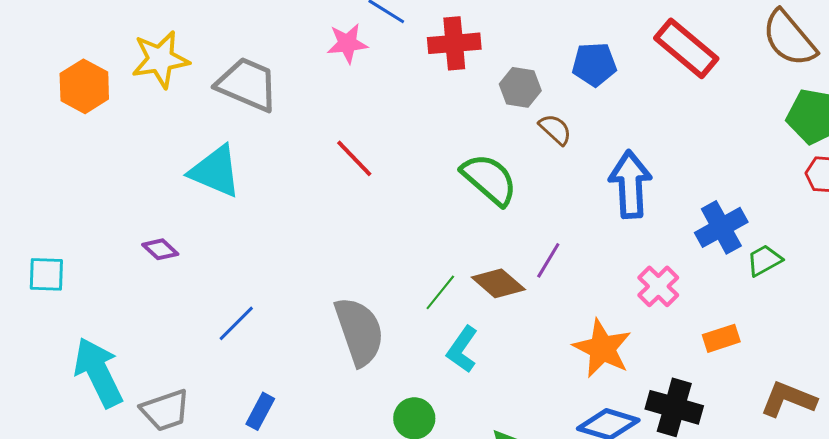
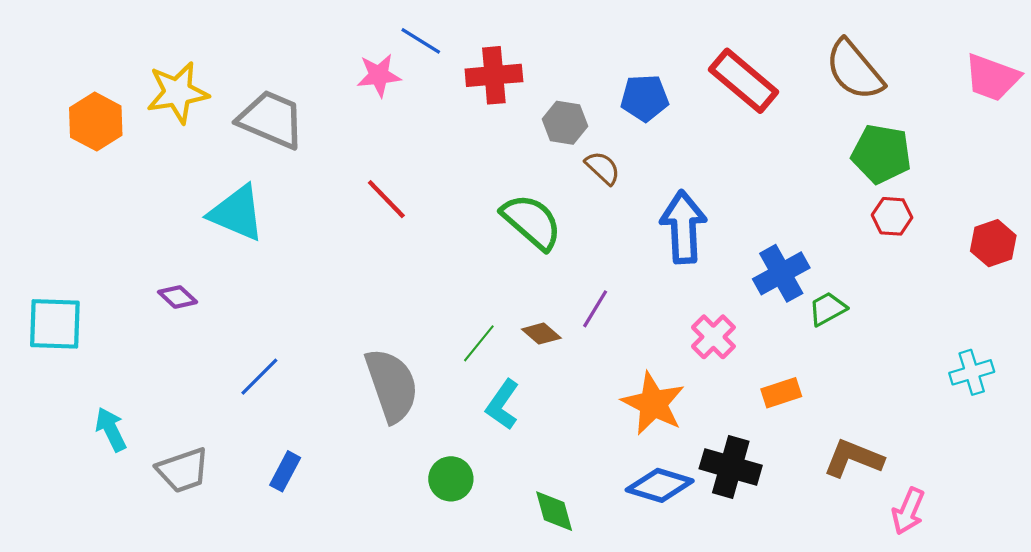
cyan square: (46, 274) -> (55, 324), size x1.4
brown diamond: (498, 283) -> (541, 334), size x0.7
cyan arrow: (98, 372) -> (111, 429), size x0.6

